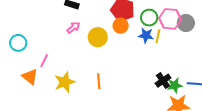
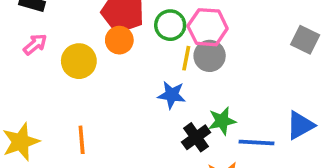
gray circle: (186, 23) -> (210, 56), moved
blue star: (146, 35) -> (172, 95), moved
green star: (175, 85) -> (222, 121), moved

